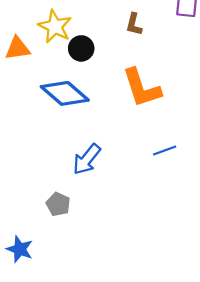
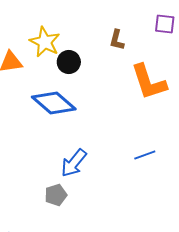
orange L-shape: (142, 88) -> (149, 82), moved
gray pentagon: (58, 204) -> (56, 195), moved, turned 30

